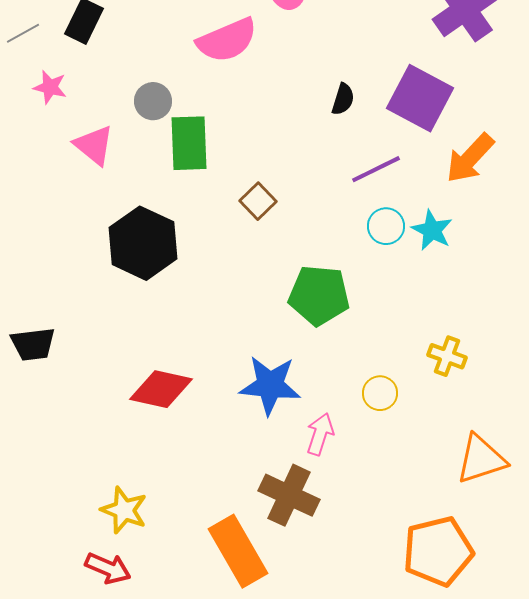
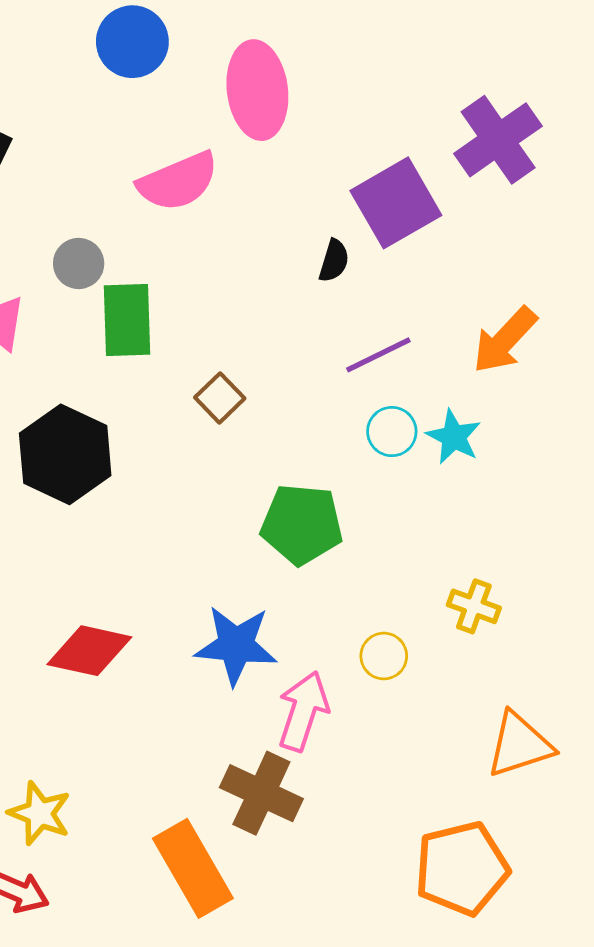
purple square: (420, 98) -> (396, 203), moved, turned 32
pink arrow: (320, 434) -> (303, 711), size x1.4

